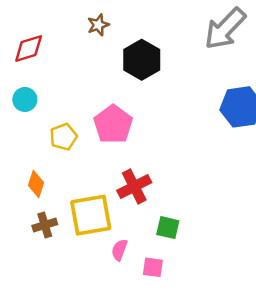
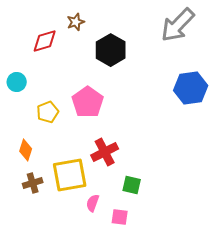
red diamond: (29, 49) -> (45, 41), moved

